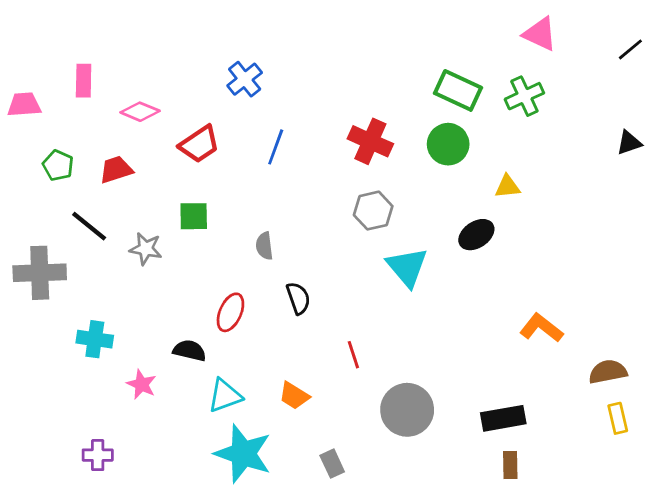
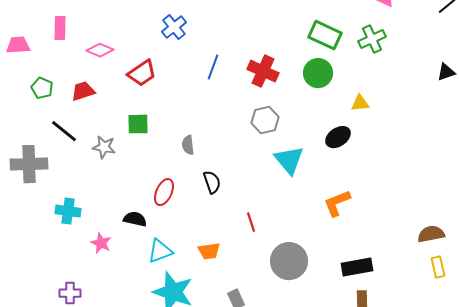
blue line: (276, 147) -> (213, 67), moved
orange L-shape: (541, 328) -> (337, 203), moved, turned -60
orange trapezoid: (294, 396) -> (209, 251), turned -40

